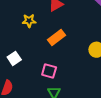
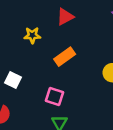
white square: (14, 58) -> (13, 80), turned -32

